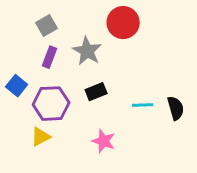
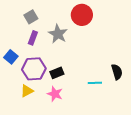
black rectangle: (96, 92) -> (57, 73), moved
cyan line: (143, 105) -> (95, 83), moved
pink star: (104, 141) -> (55, 94), moved

